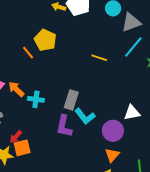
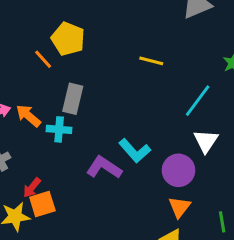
cyan line: (133, 47) -> (198, 101), moved
gray rectangle: (71, 100) -> (73, 99), moved
white triangle: (132, 113) -> (206, 141), turned -42
purple L-shape: (64, 126) -> (104, 167), turned 115

